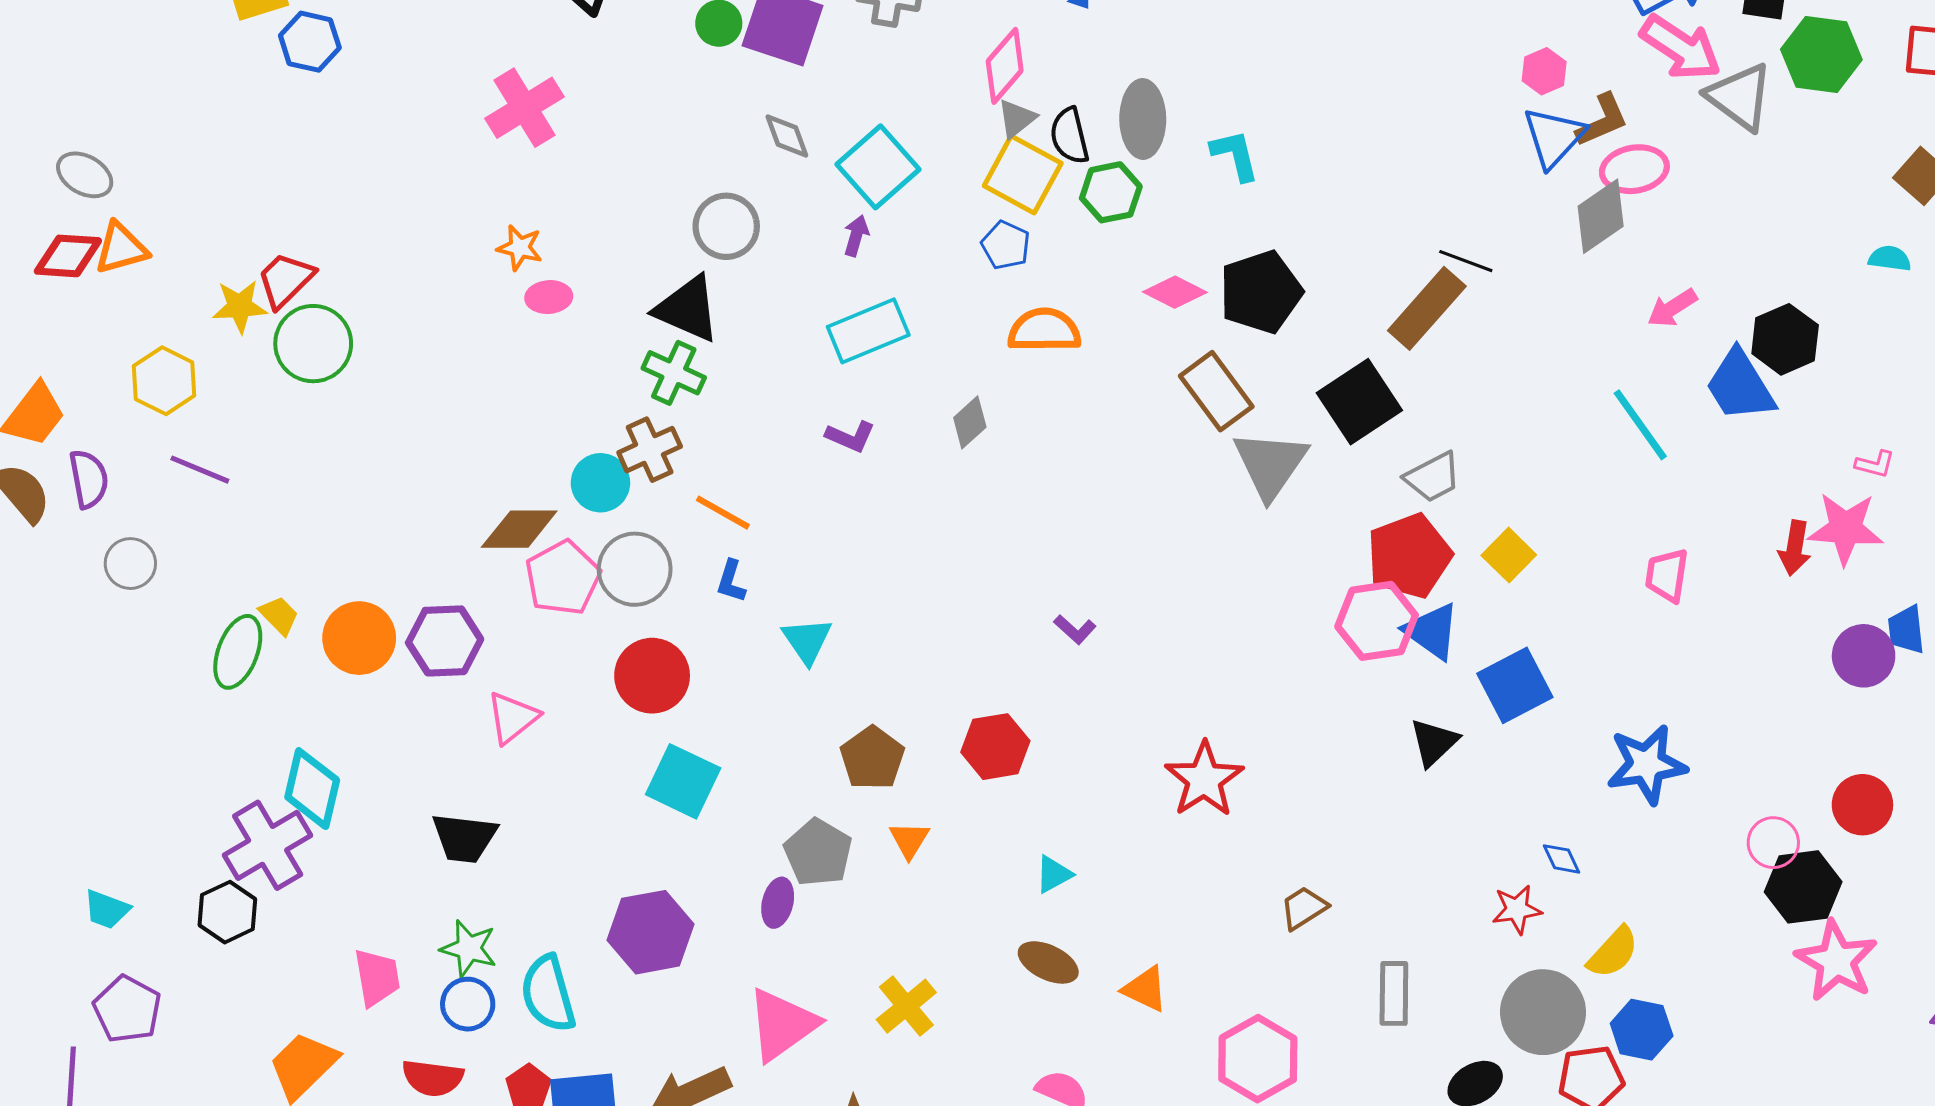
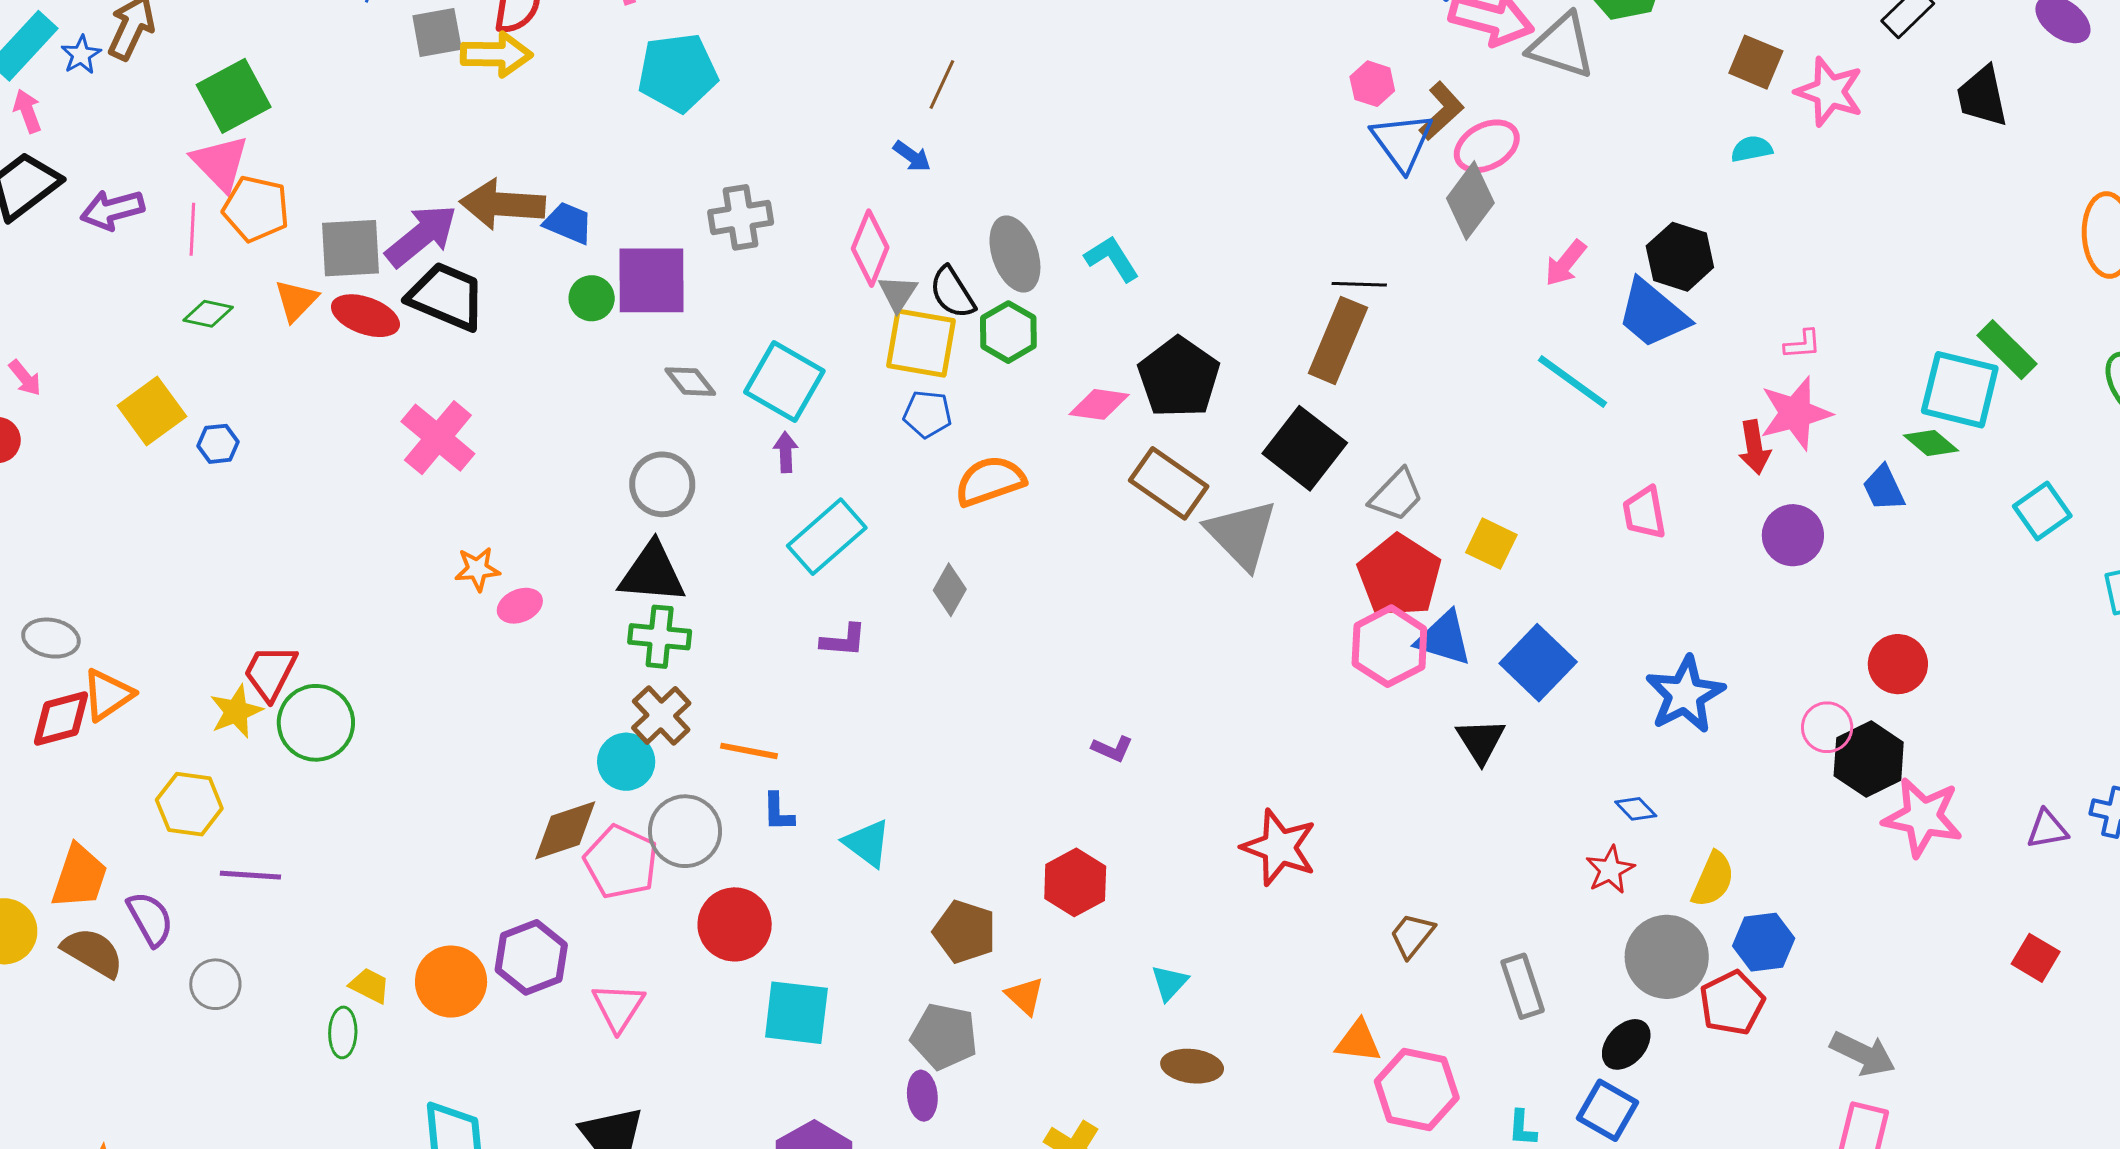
blue hexagon: (310, 42) -> (218, 444), size x0.7
green ellipse: (238, 652) -> (343, 1032), size x0.7
purple circle: (1864, 656) -> (1793, 535), moved
orange triangle: (1145, 989) -> (1358, 1041), moved

